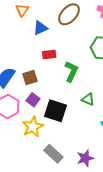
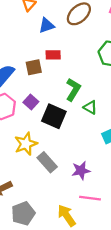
green L-shape: (71, 71) -> (73, 90), moved
brown square: (30, 78) -> (34, 67), moved
yellow star: (33, 127) -> (26, 144), moved

